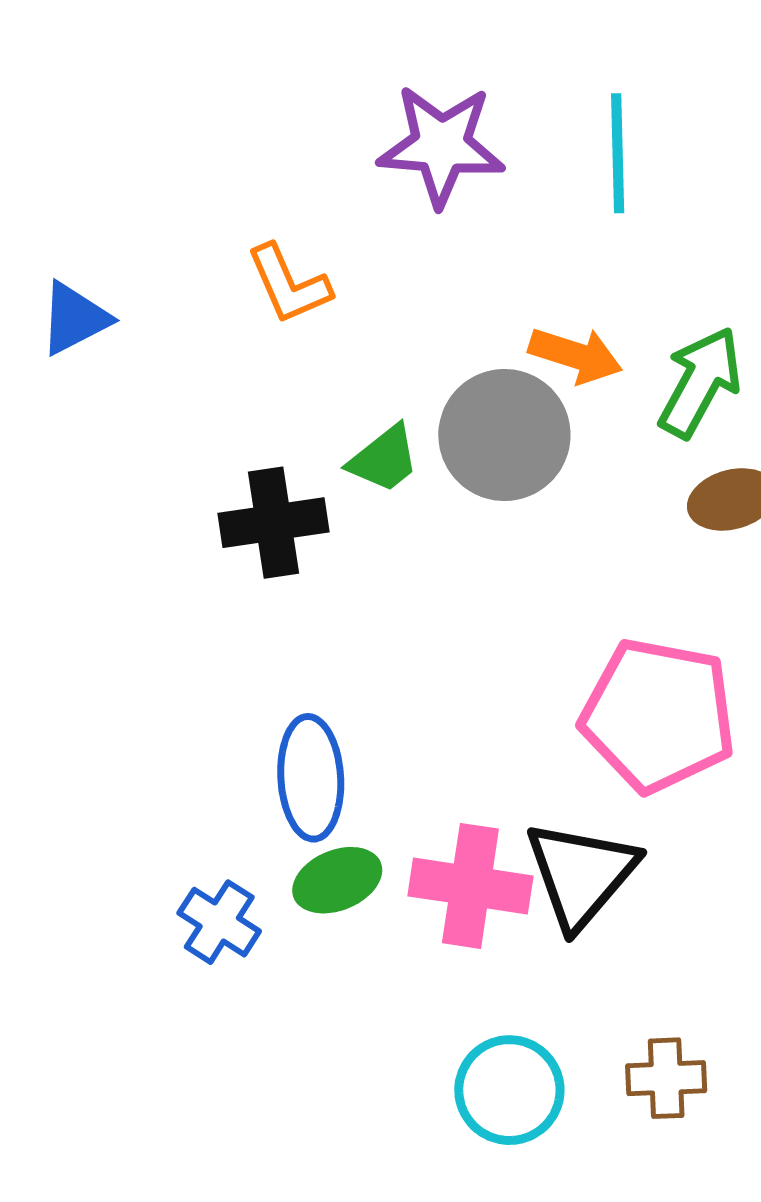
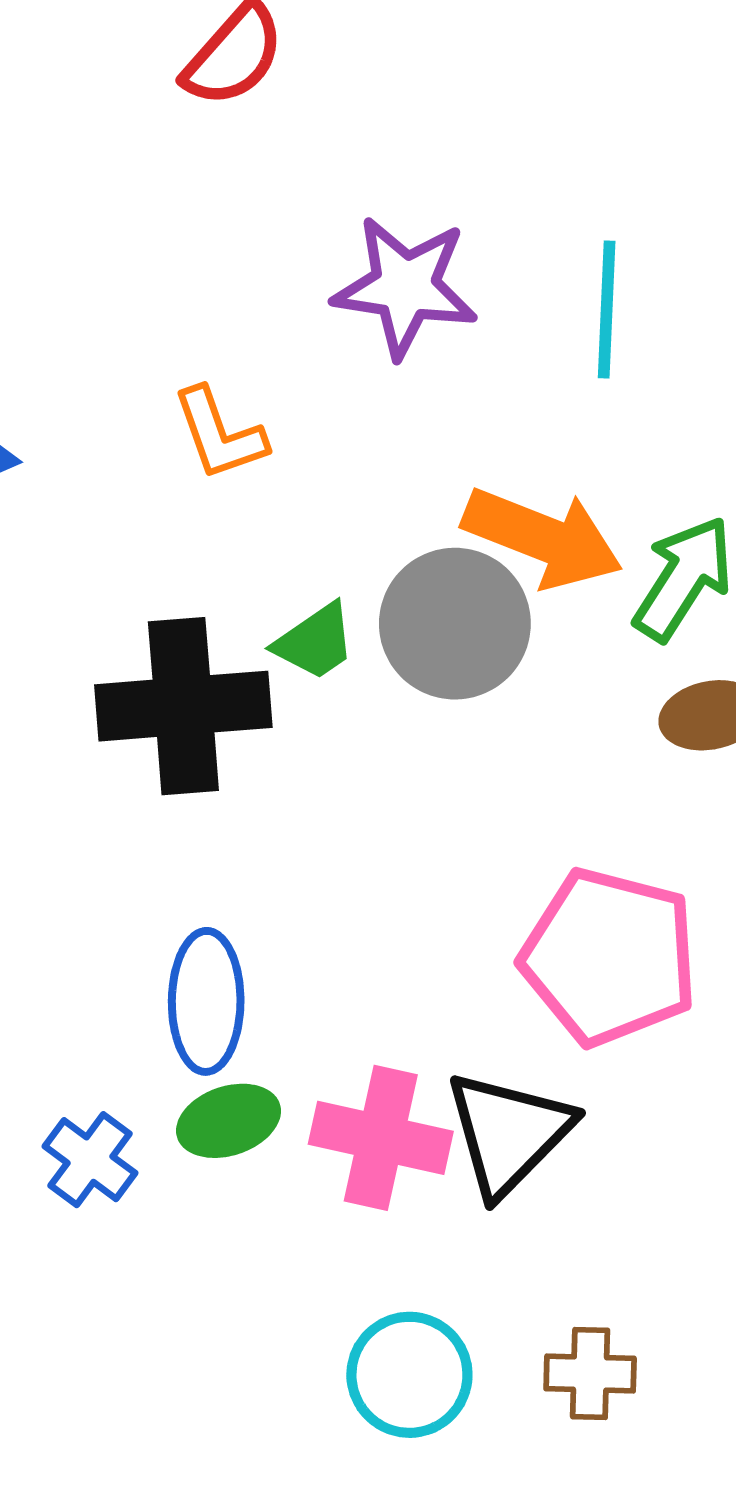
orange arrow: (575, 355) -> (543, 538), size x1.5
black cross: (273, 523) -> (183, 706), size x1.4

